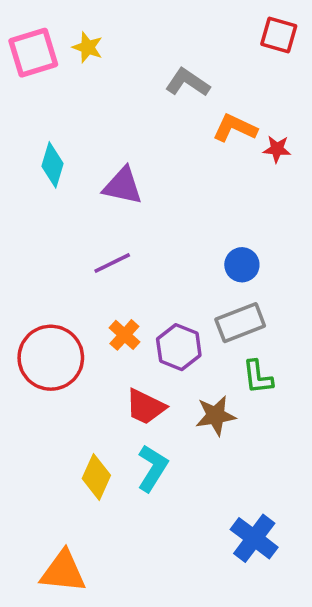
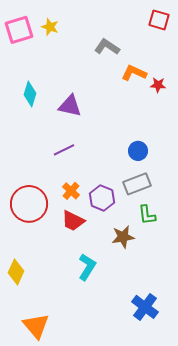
red trapezoid: (145, 407) -> (73, 221), moved
yellow diamond: (96, 477) -> (16, 272), moved
orange triangle: (63, 572) -> (36, 326), turned 44

